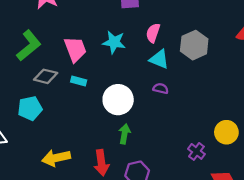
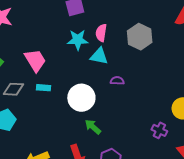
cyan star: (114, 42) -> (78, 40), moved
cyan triangle: (159, 59) -> (99, 56), moved
green arrow: (125, 134) -> (93, 127), turned -48

